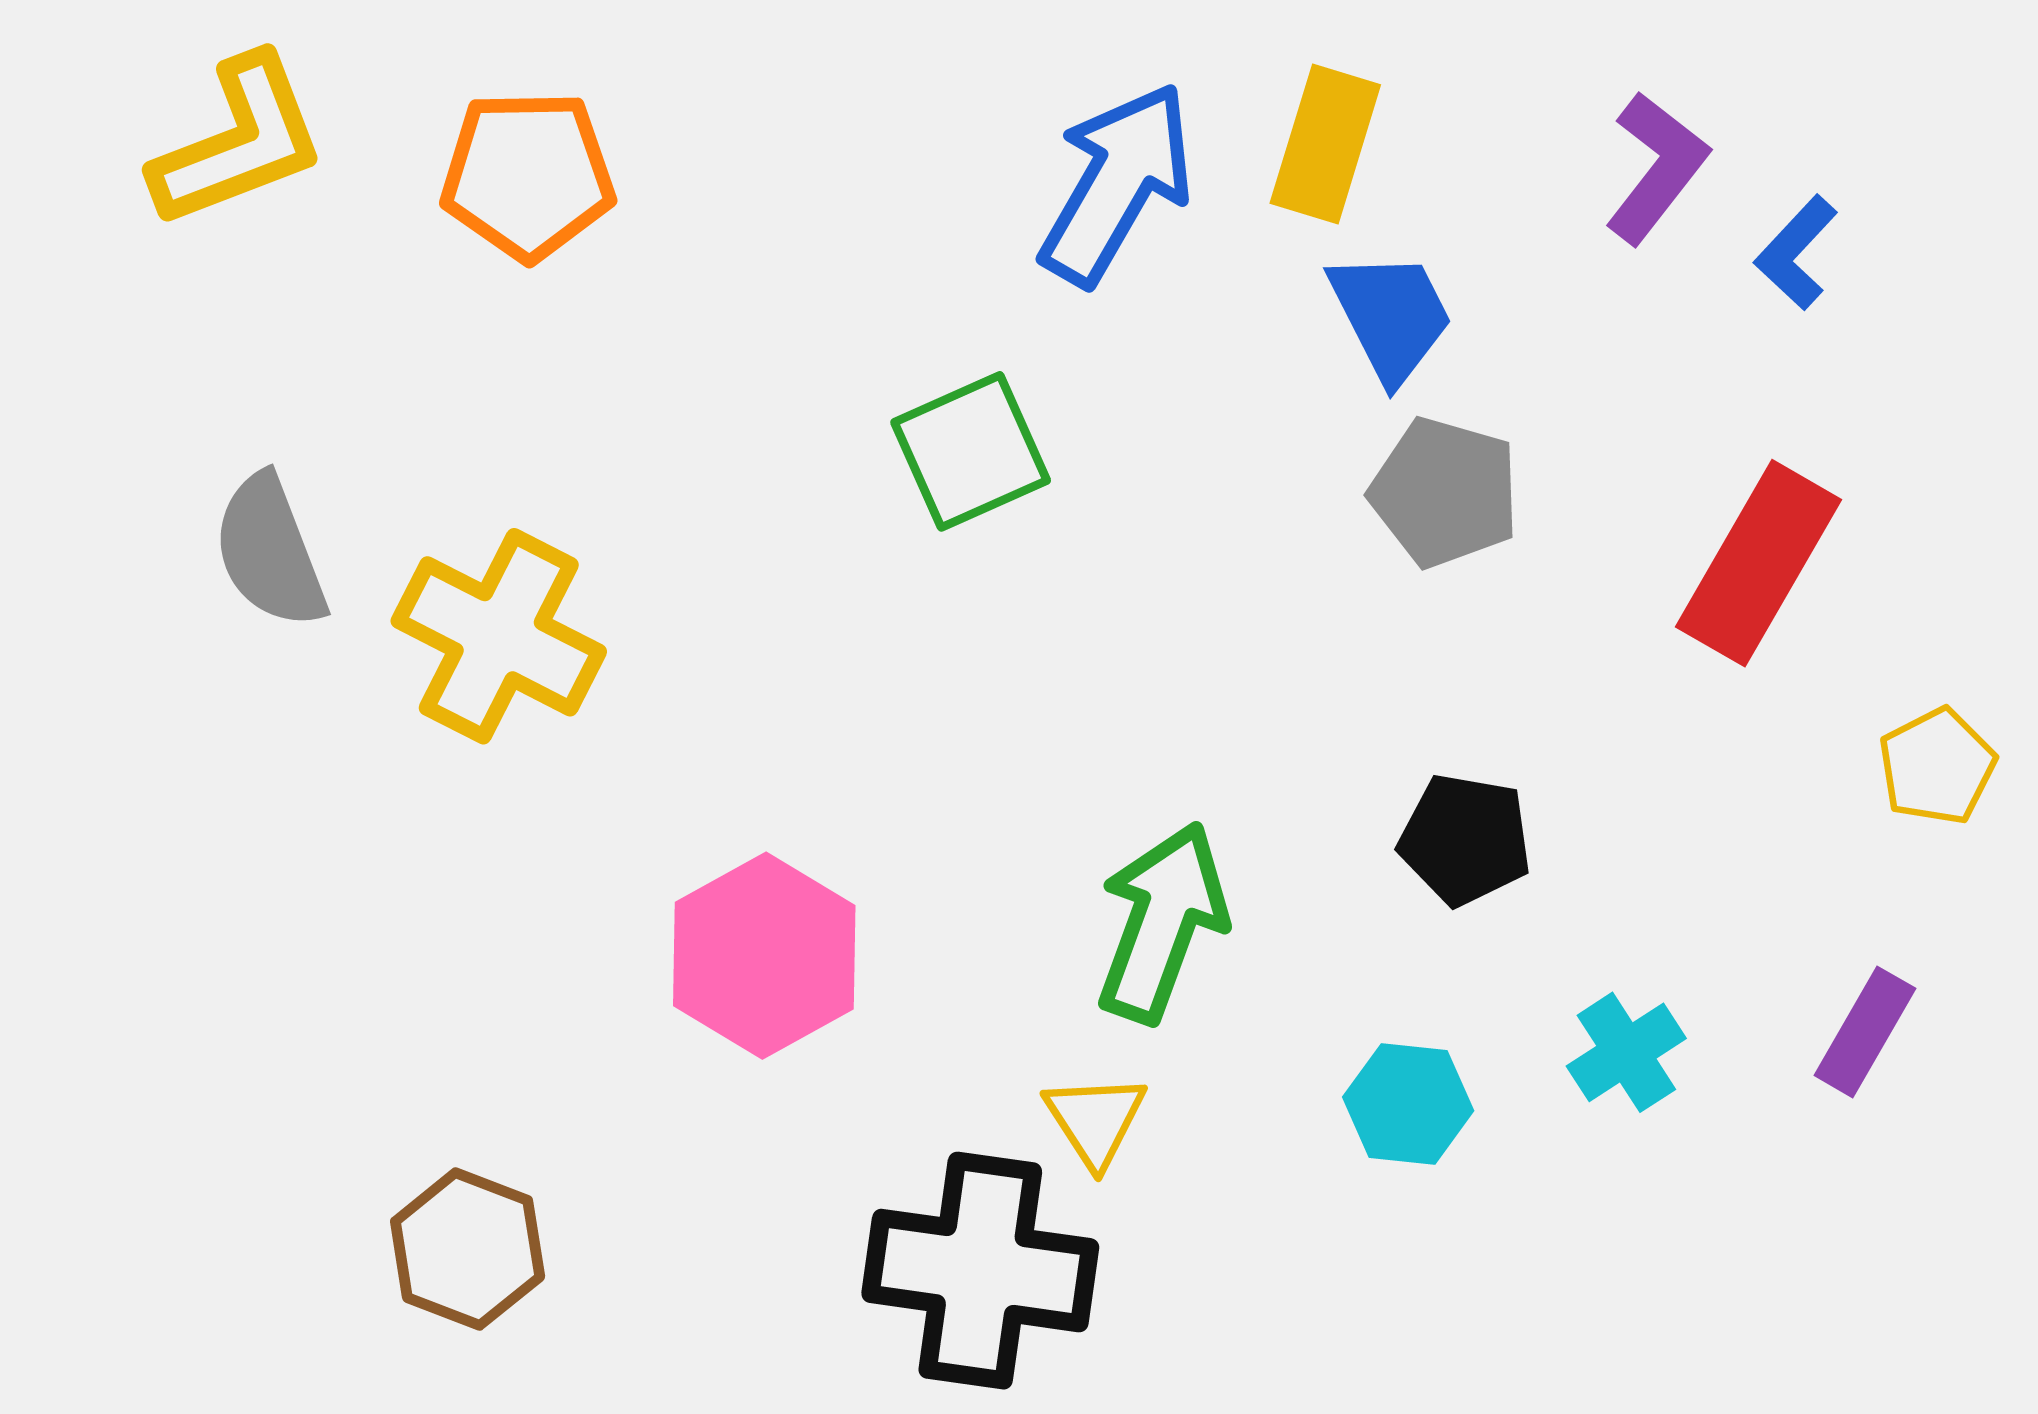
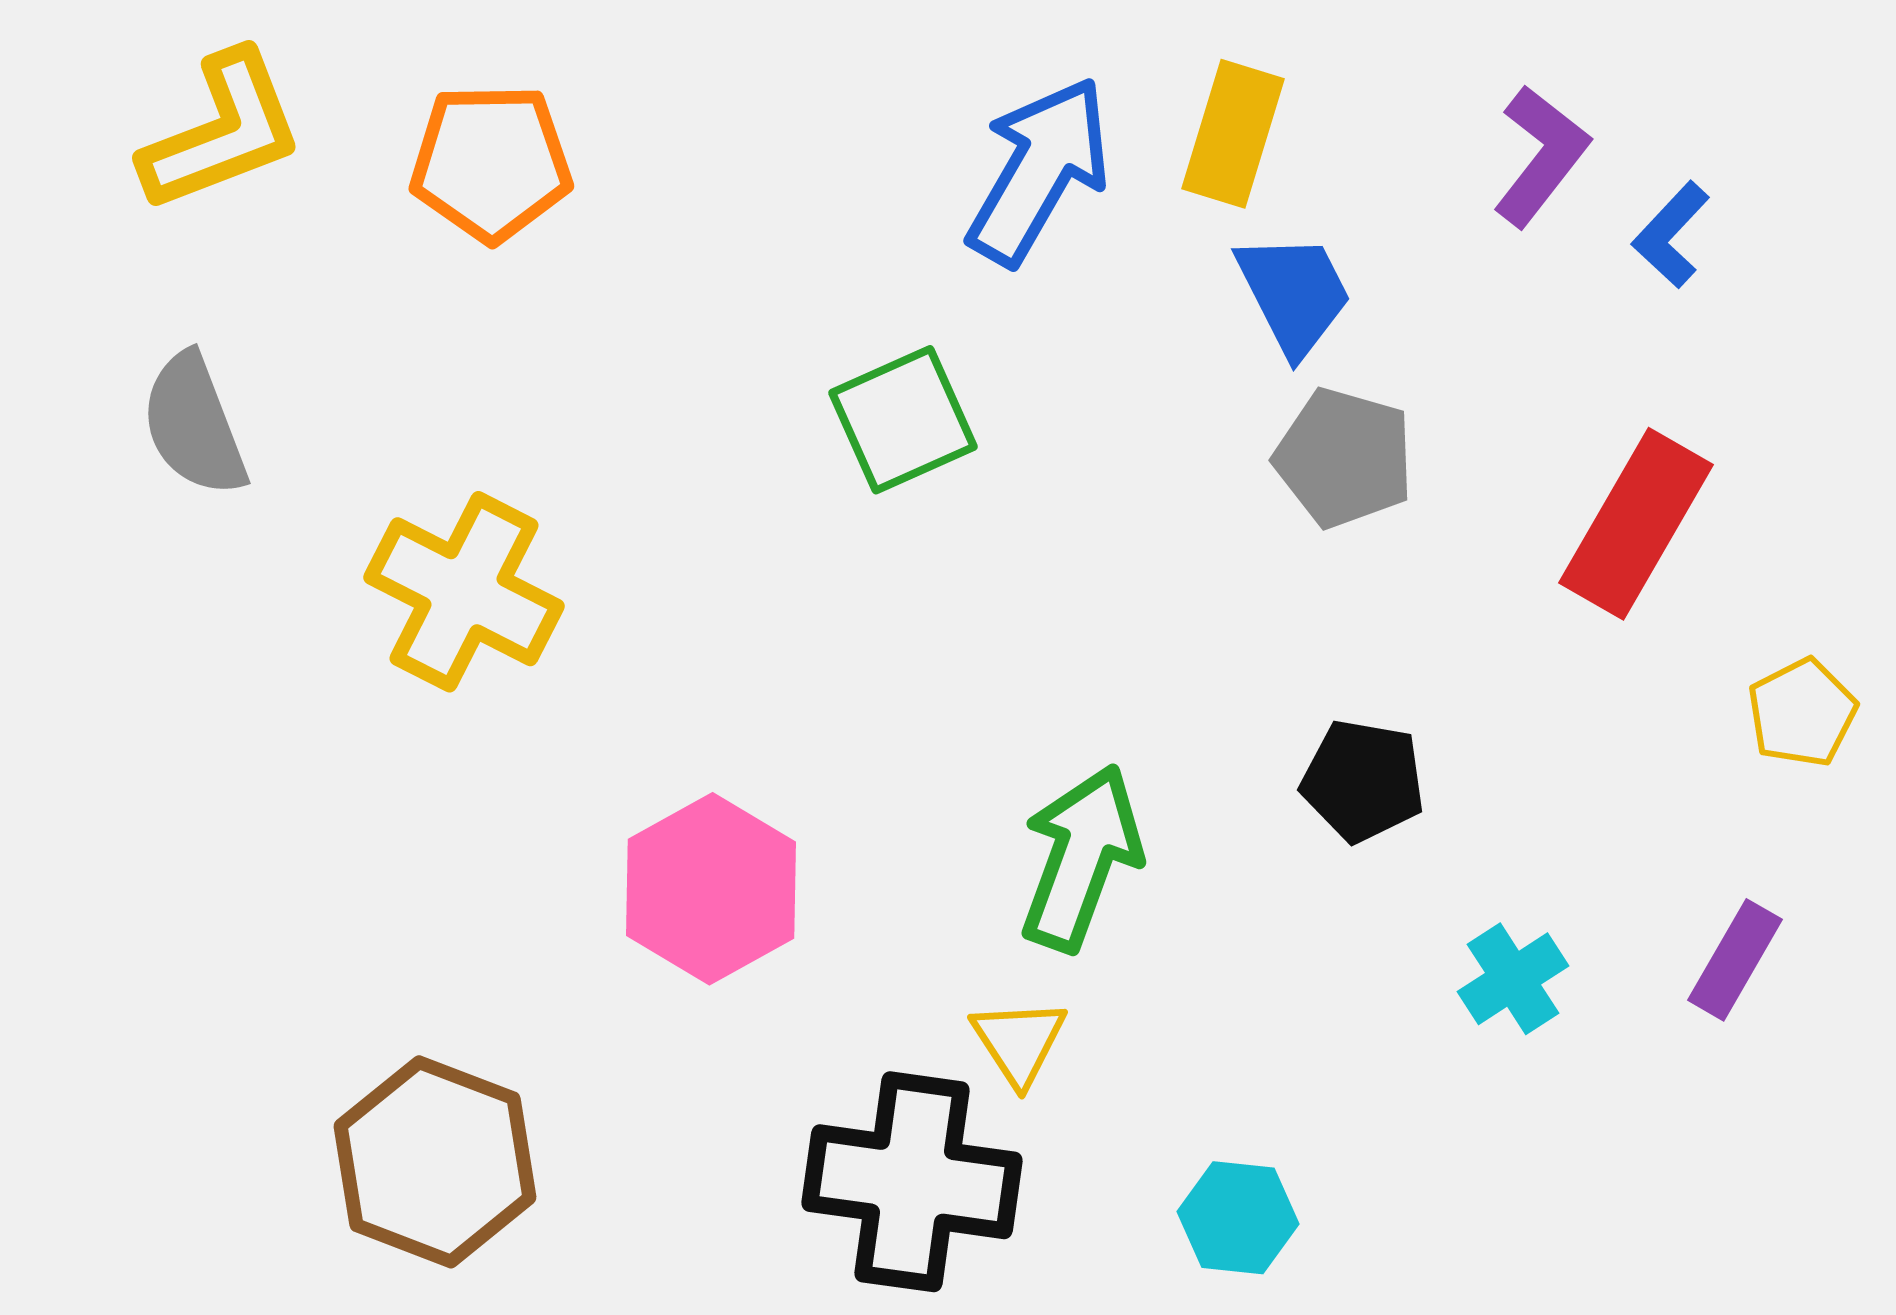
gray semicircle: (270, 551) -> (194, 425), moved
cyan hexagon: (1408, 1104) -> (1238, 1218), moved
brown hexagon: (468, 1249) -> (435, 1162), size x1.4

